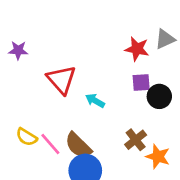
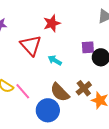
red star: (137, 49) -> (52, 23), moved, turned -30
brown semicircle: (78, 145) -> (60, 92), moved

